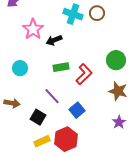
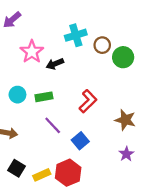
brown circle: (97, 13) -> (102, 45), moved
cyan cross: (73, 14) -> (76, 35), turned -36
green circle: (116, 60) -> (123, 57), moved
green rectangle: (61, 67) -> (44, 97), moved
black square: (38, 117) -> (16, 168), moved

